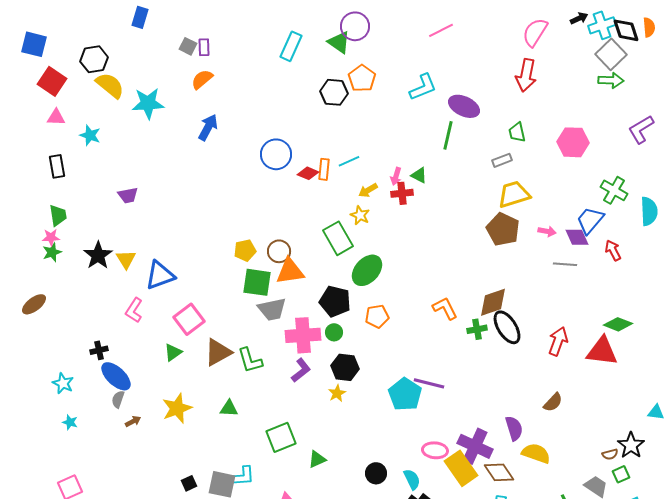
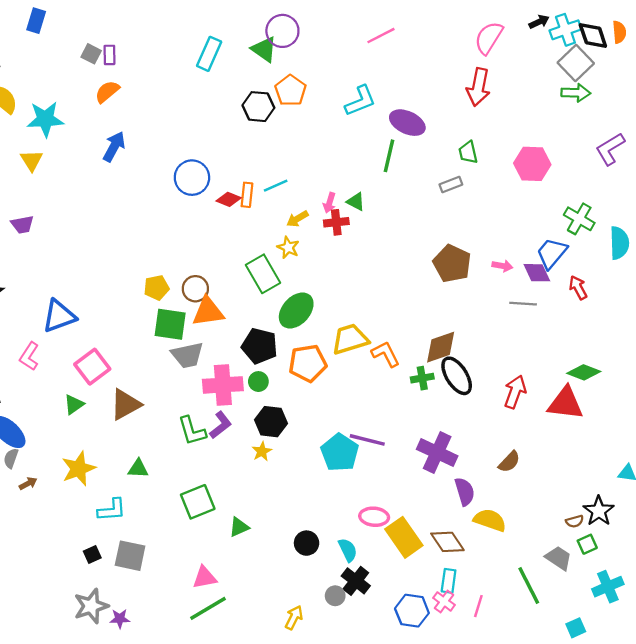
yellow trapezoid: (514, 194) -> (350, 339), moved
yellow triangle: (126, 259) -> (32, 160), moved
orange pentagon: (377, 316) -> (308, 363), size x1.4
green L-shape: (250, 360) -> (192, 431), moved
purple cross: (475, 446) -> (437, 453), moved
cyan L-shape: (242, 476) -> (112, 510), moved

